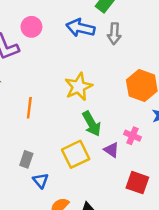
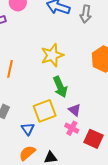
pink cross: (133, 136) -> (72, 128), moved
blue triangle: (41, 180) -> (28, 129), moved

